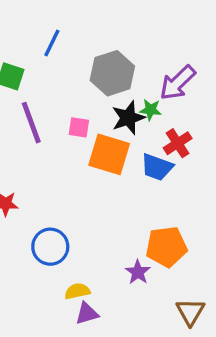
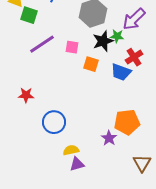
purple line: (31, 123) -> (42, 44), turned 76
orange square: (109, 154) -> (91, 64), size x0.6

